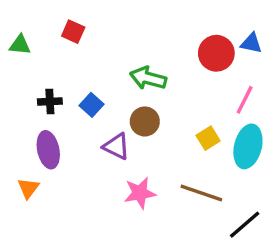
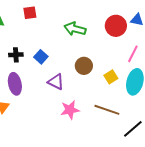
red square: (73, 32) -> (30, 13), turned -32
green arrow: (148, 78) -> (75, 29), moved
brown circle: (145, 121) -> (84, 66), moved

